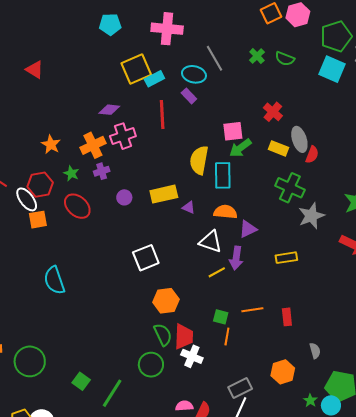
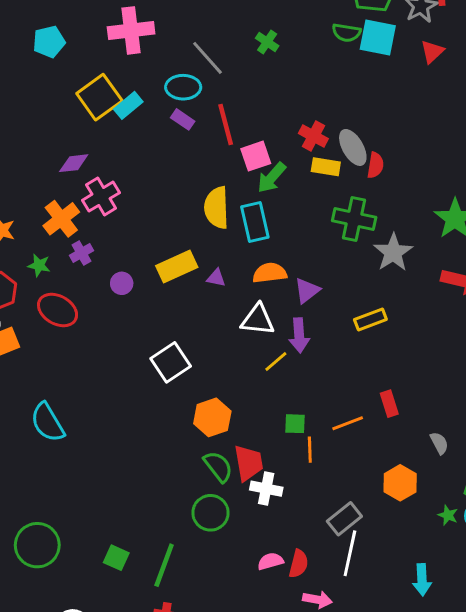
green semicircle: (285, 59) -> (346, 33), moved
red cross: (273, 112) -> (313, 136), moved
red line: (162, 115) -> (226, 125), moved
orange line: (252, 310) -> (348, 423), moved

